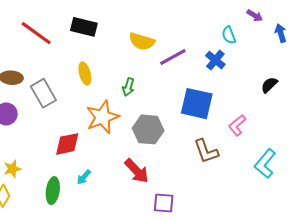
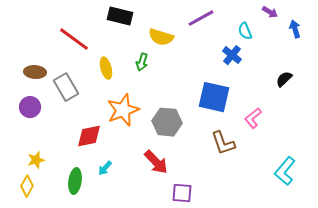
black rectangle: (84, 27) -> (120, 16), moved
red line: (36, 33) -> (74, 39), moved
purple line: (173, 57) -> (201, 18), moved
green arrow: (128, 87) -> (142, 62), moved
cyan L-shape: (265, 164) -> (285, 171), moved

